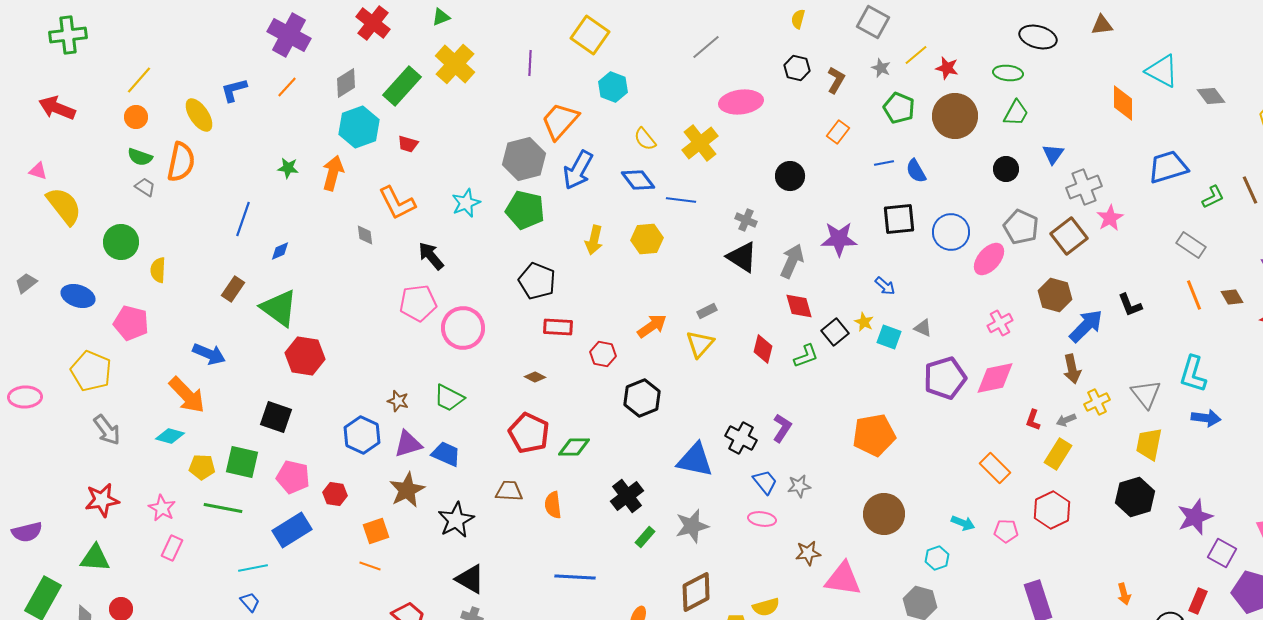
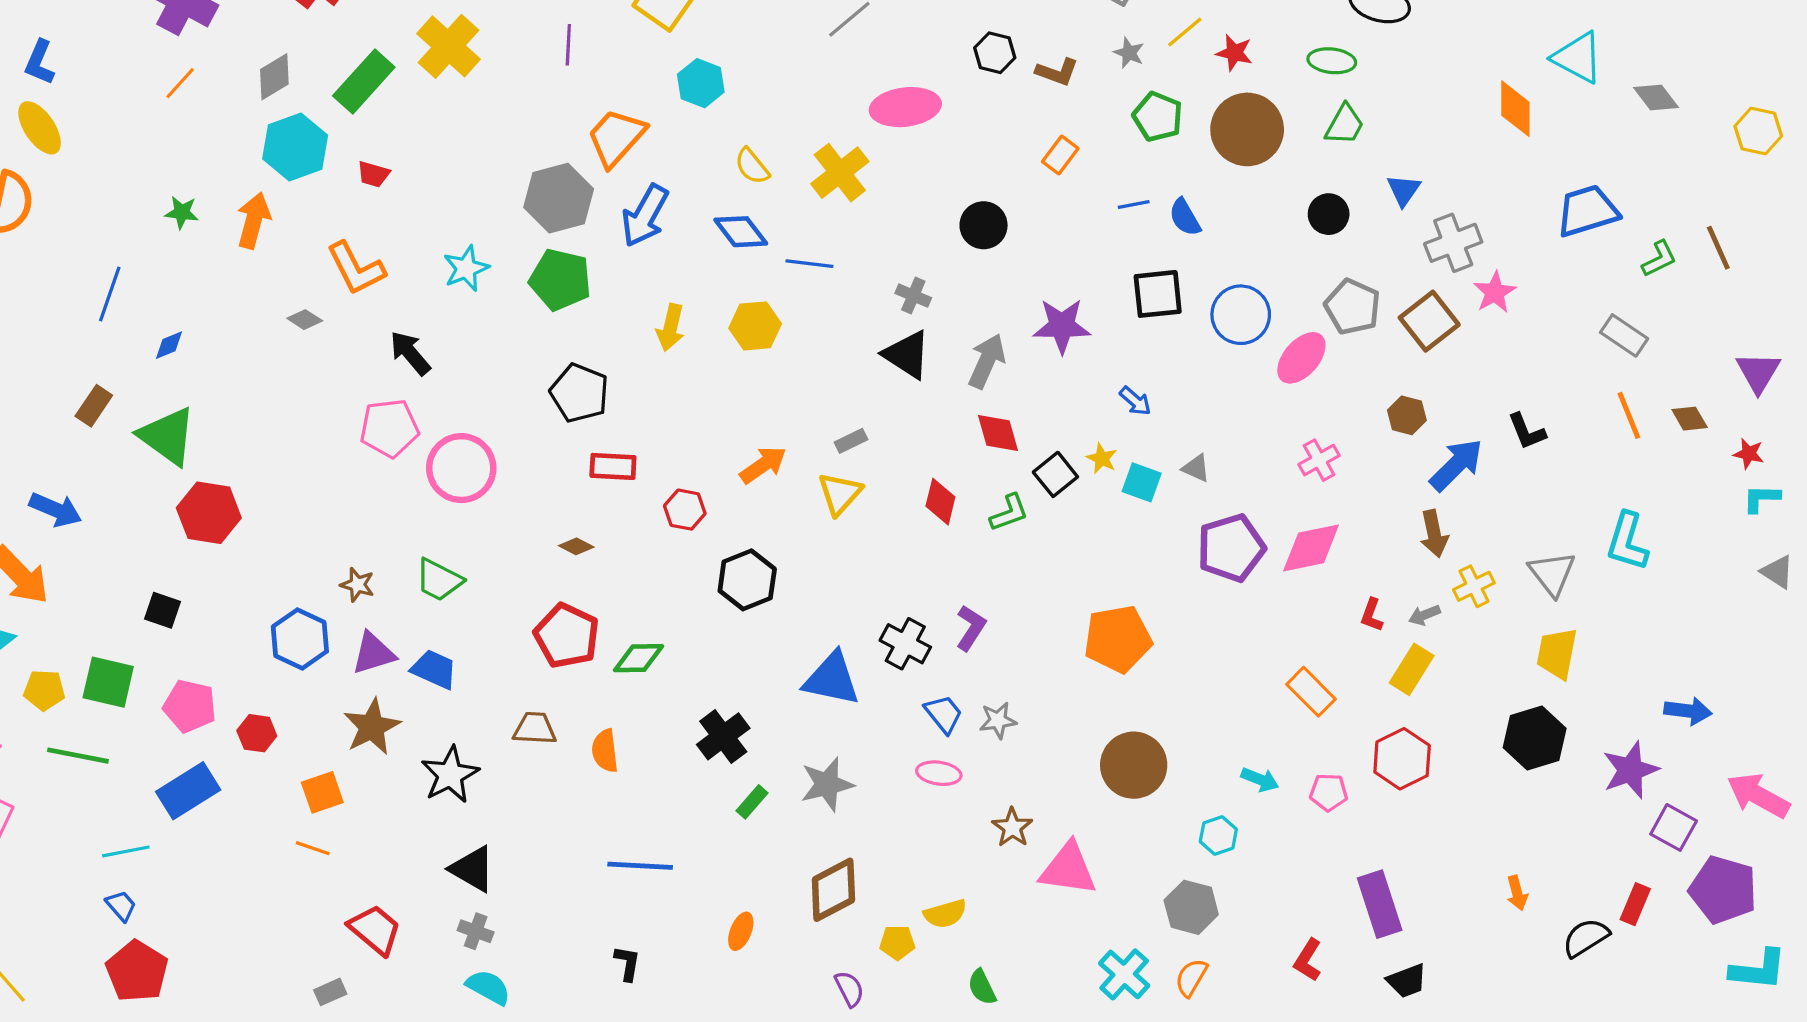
brown L-shape: (836, 80) -> (1057, 72), turned 80
blue L-shape: (234, 90) -> (40, 62), moved, turned -52
gray diamond: (365, 235) -> (305, 320), turned -50
brown hexagon: (1055, 295) -> (1407, 415), size x0.7
black square: (276, 417) -> (163, 610), size x0.7
blue arrow: (1206, 418) -> (1688, 711), moved
brown star: (808, 553) -> (1012, 827), turned -30

